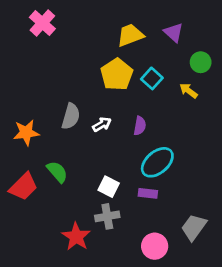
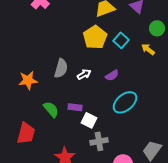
purple semicircle: (140, 126) -> (112, 75), turned 48
red trapezoid: (23, 187) -> (26, 133), moved, turned -30
purple rectangle: (148, 193) -> (75, 107), moved
gray cross: (107, 216) -> (99, 141), moved

